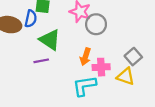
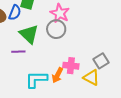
gray circle: (96, 24) -> (56, 29), moved
orange arrow: (85, 57) -> (57, 75), moved
cyan L-shape: (84, 86) -> (36, 79), moved

